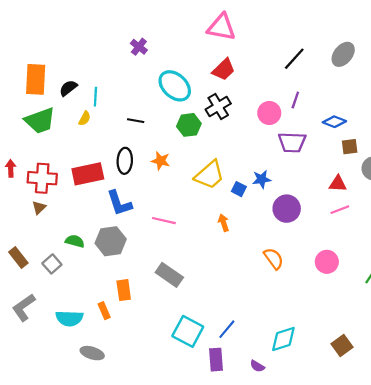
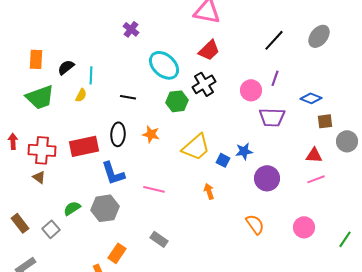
orange rectangle: (36, 79) -> (36, 59), size x0.7
brown triangle: (39, 208) -> (39, 177), turned -40
green semicircle: (75, 241) -> (72, 208), turned -48
gray rectangle: (169, 275) -> (159, 239), size x0.7
orange rectangle: (124, 290) -> (117, 253), turned 42

